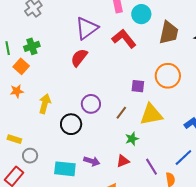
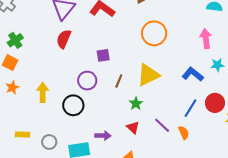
purple square: (138, 86) -> (103, 55), moved
gray circle: (30, 156) -> (49, 142), moved
red triangle: (123, 161) -> (133, 127), turned -40

